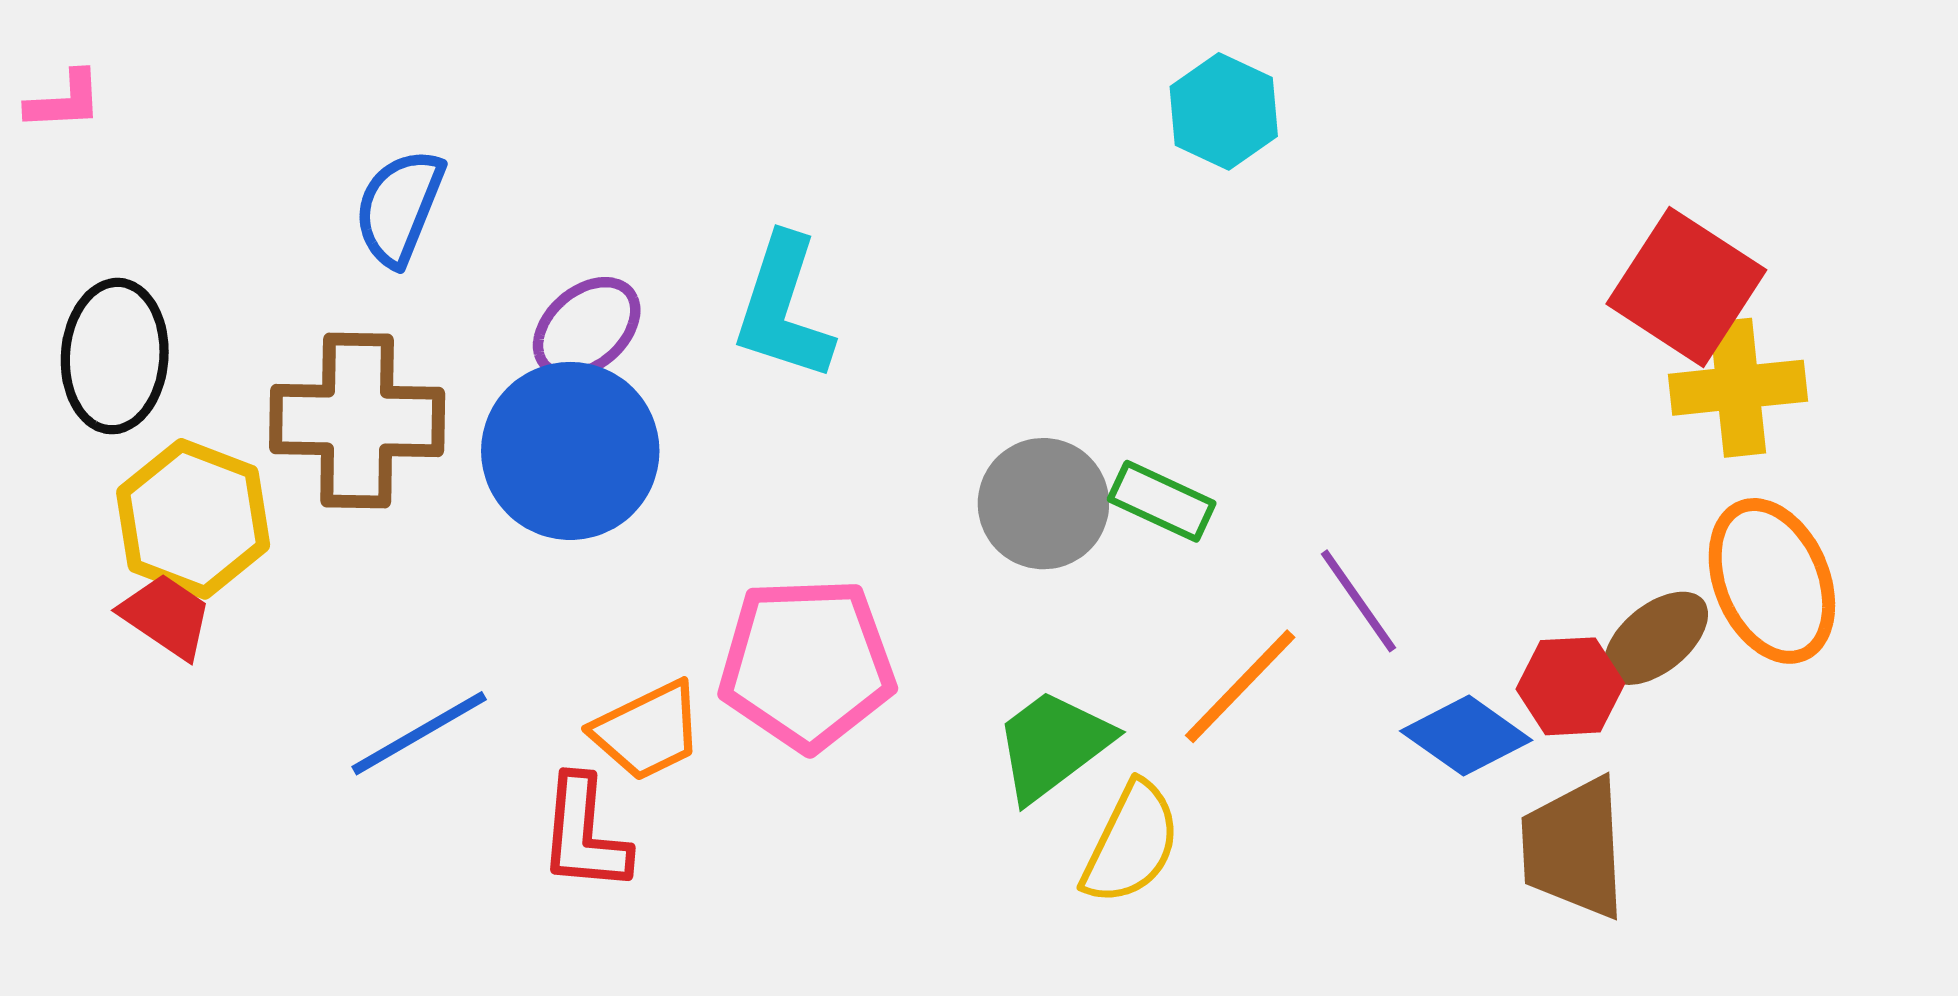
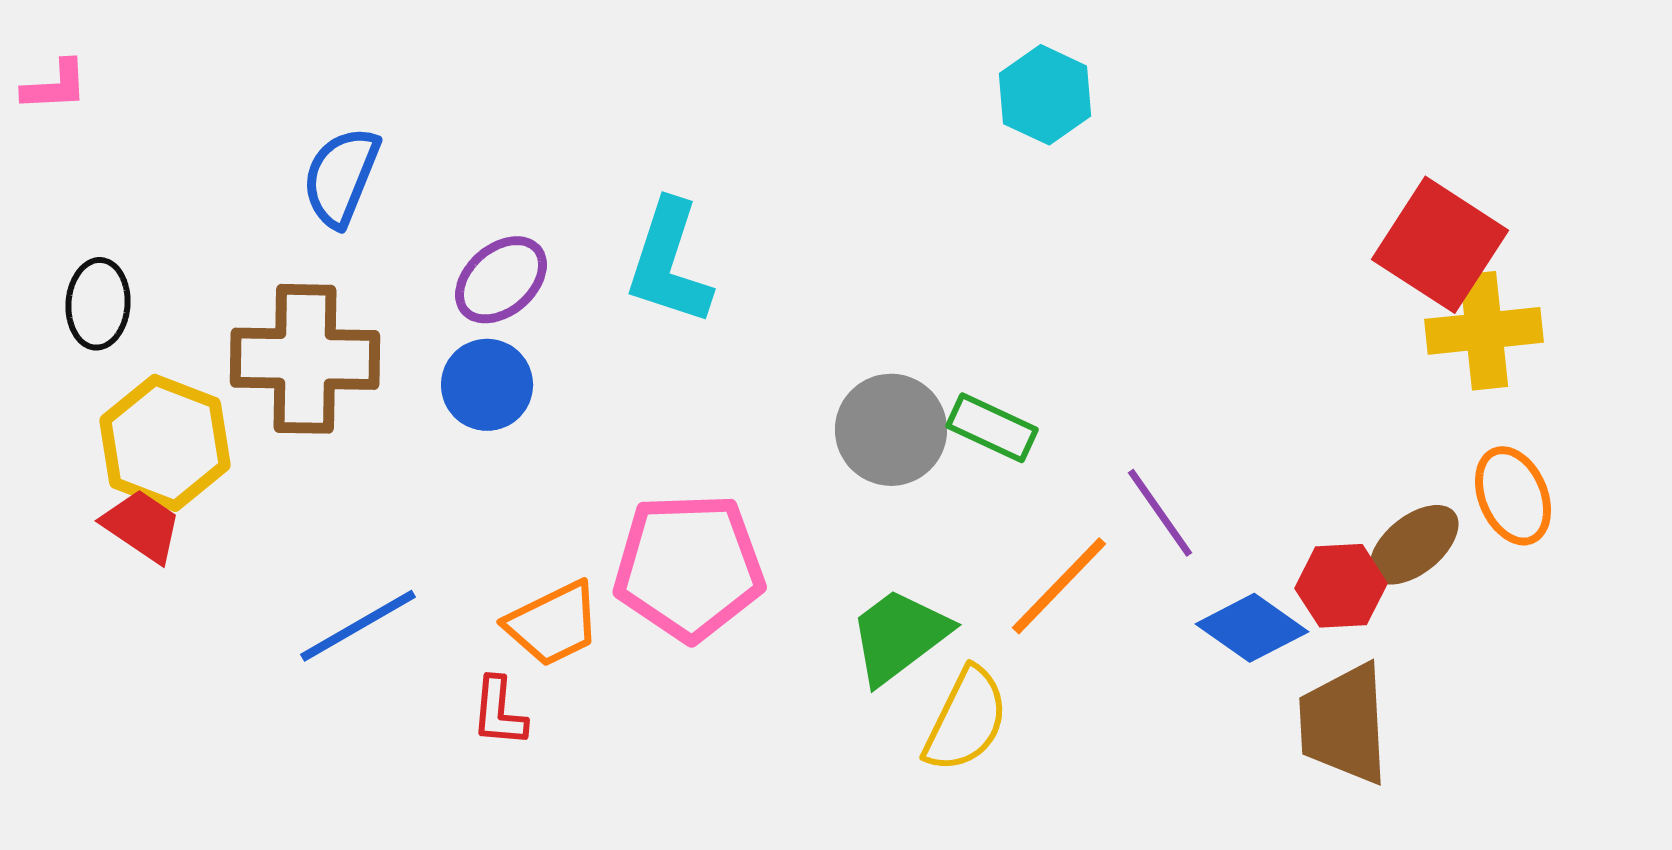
black ellipse: (115, 356) -> (98, 304), size x0.7
blue circle: (570, 451) -> (487, 385), size x0.6
orange ellipse: (1772, 581) -> (1513, 496), size x0.7
red L-shape: (584, 834) -> (499, 712), size x0.7

